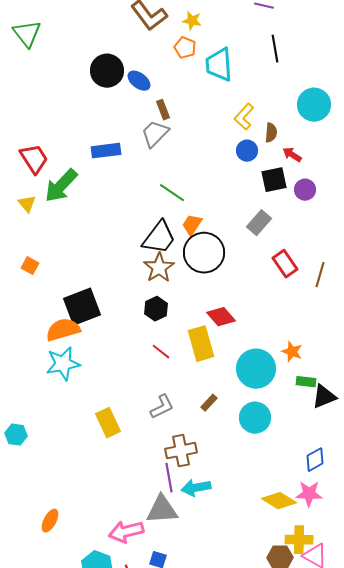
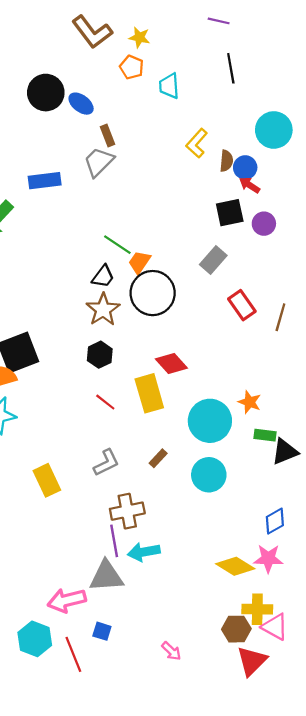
cyan trapezoid: (219, 65) -> (169, 86), size x0.7
blue circle: (247, 151) -> (245, 167), moved
green line: (172, 193) -> (117, 245), moved
black trapezoid: (159, 238) -> (103, 277), size x0.6

